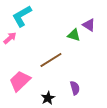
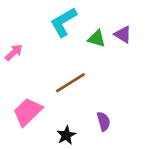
cyan L-shape: (22, 16) -> (64, 22), moved
green triangle: (74, 35) -> (97, 39), moved

